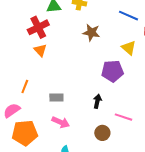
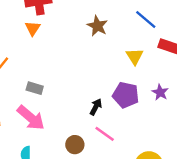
purple pentagon: (113, 71) -> (126, 95), moved
black arrow: (97, 101) -> (96, 107), moved
pink arrow: (61, 122) -> (31, 118), size x1.4

